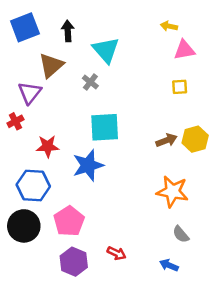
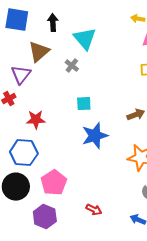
blue square: (25, 27) -> (17, 20), turned 30
cyan square: (105, 127) -> (84, 104), size x0.6
blue star: (88, 165) -> (95, 136), moved
purple hexagon: (74, 262) -> (45, 217), moved

